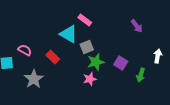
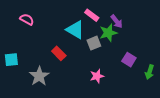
purple arrow: (137, 26) -> (117, 21), moved
pink semicircle: (25, 50) -> (27, 19), moved
green star: (96, 62) -> (108, 33), moved

